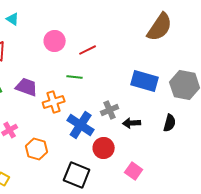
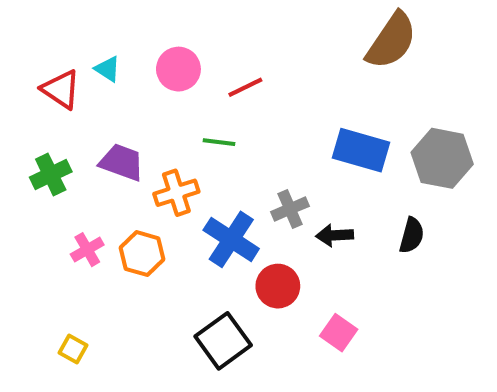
cyan triangle: (13, 19) -> (107, 69), moved
orange hexagon: (37, 149) -> (142, 254), moved
black square: (77, 175) -> (223, 341), turned 32

